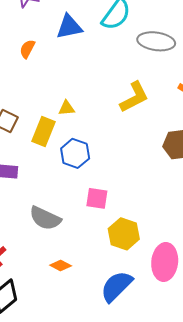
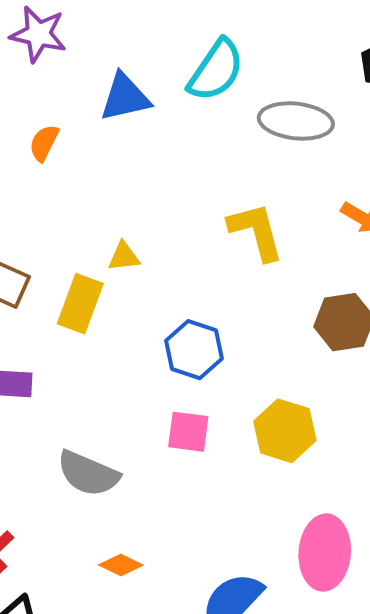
yellow L-shape: (134, 97) -> (256, 231), turned -76
blue hexagon: (75, 153) -> (194, 350), moved
yellow hexagon: (124, 234) -> (285, 431), moved

